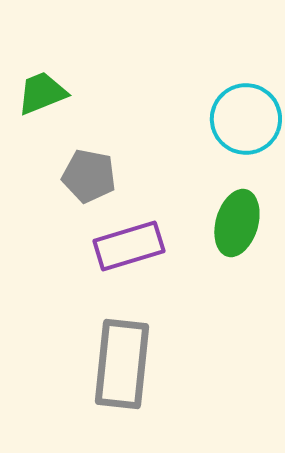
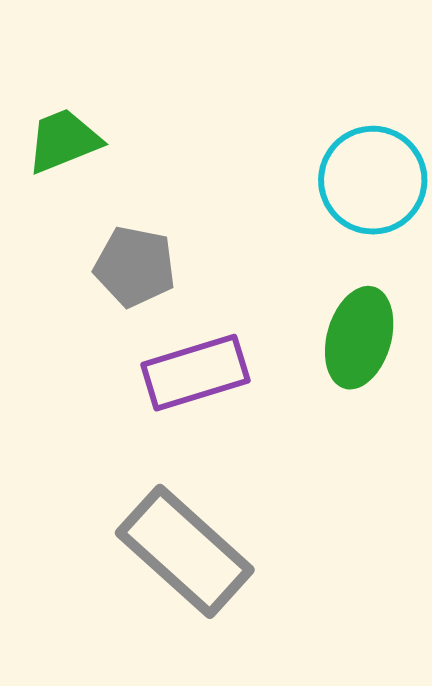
gray rectangle: (122, 364) -> (185, 551), turned -54

